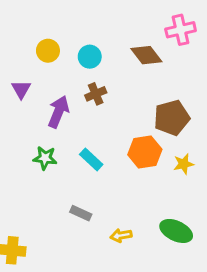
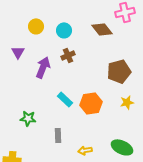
orange hexagon: (145, 152) -> (91, 103), moved
green star: (45, 158) -> (28, 118), moved
gray rectangle: (81, 213) -> (58, 135), turned 64

